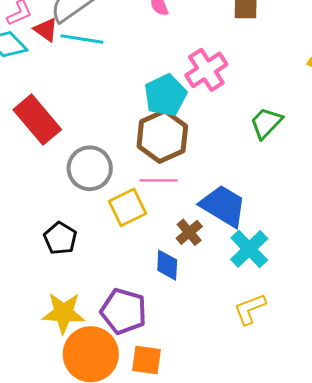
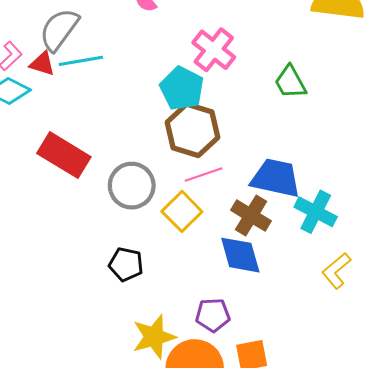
green trapezoid: (266, 123) -> (290, 82), turned -54
brown cross: (189, 232) -> (251, 216), size x1.4
blue diamond: (167, 265) -> (240, 255), size x1.4
purple pentagon: (124, 311) -> (213, 315), size x0.7

